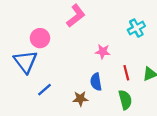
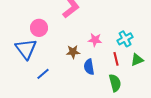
cyan cross: (136, 28) -> (125, 39), moved
brown star: (80, 99) -> (73, 52), moved

